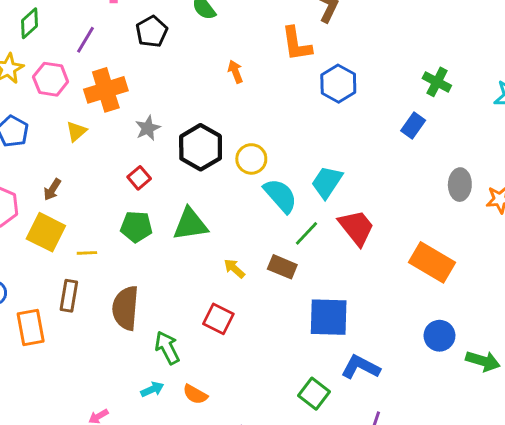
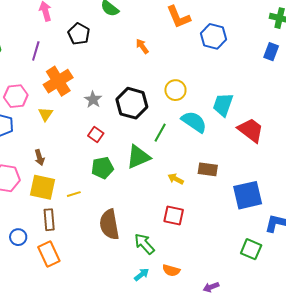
pink hexagon: (51, 79) -> (16, 96), moved
yellow circle: (251, 159) -> (175, 90), moved
brown arrow: (52, 190) -> (39, 157), turned -35
green line: (306, 233) -> (160, 133), moved
brown rectangle: (69, 296) -> (49, 220), moved

